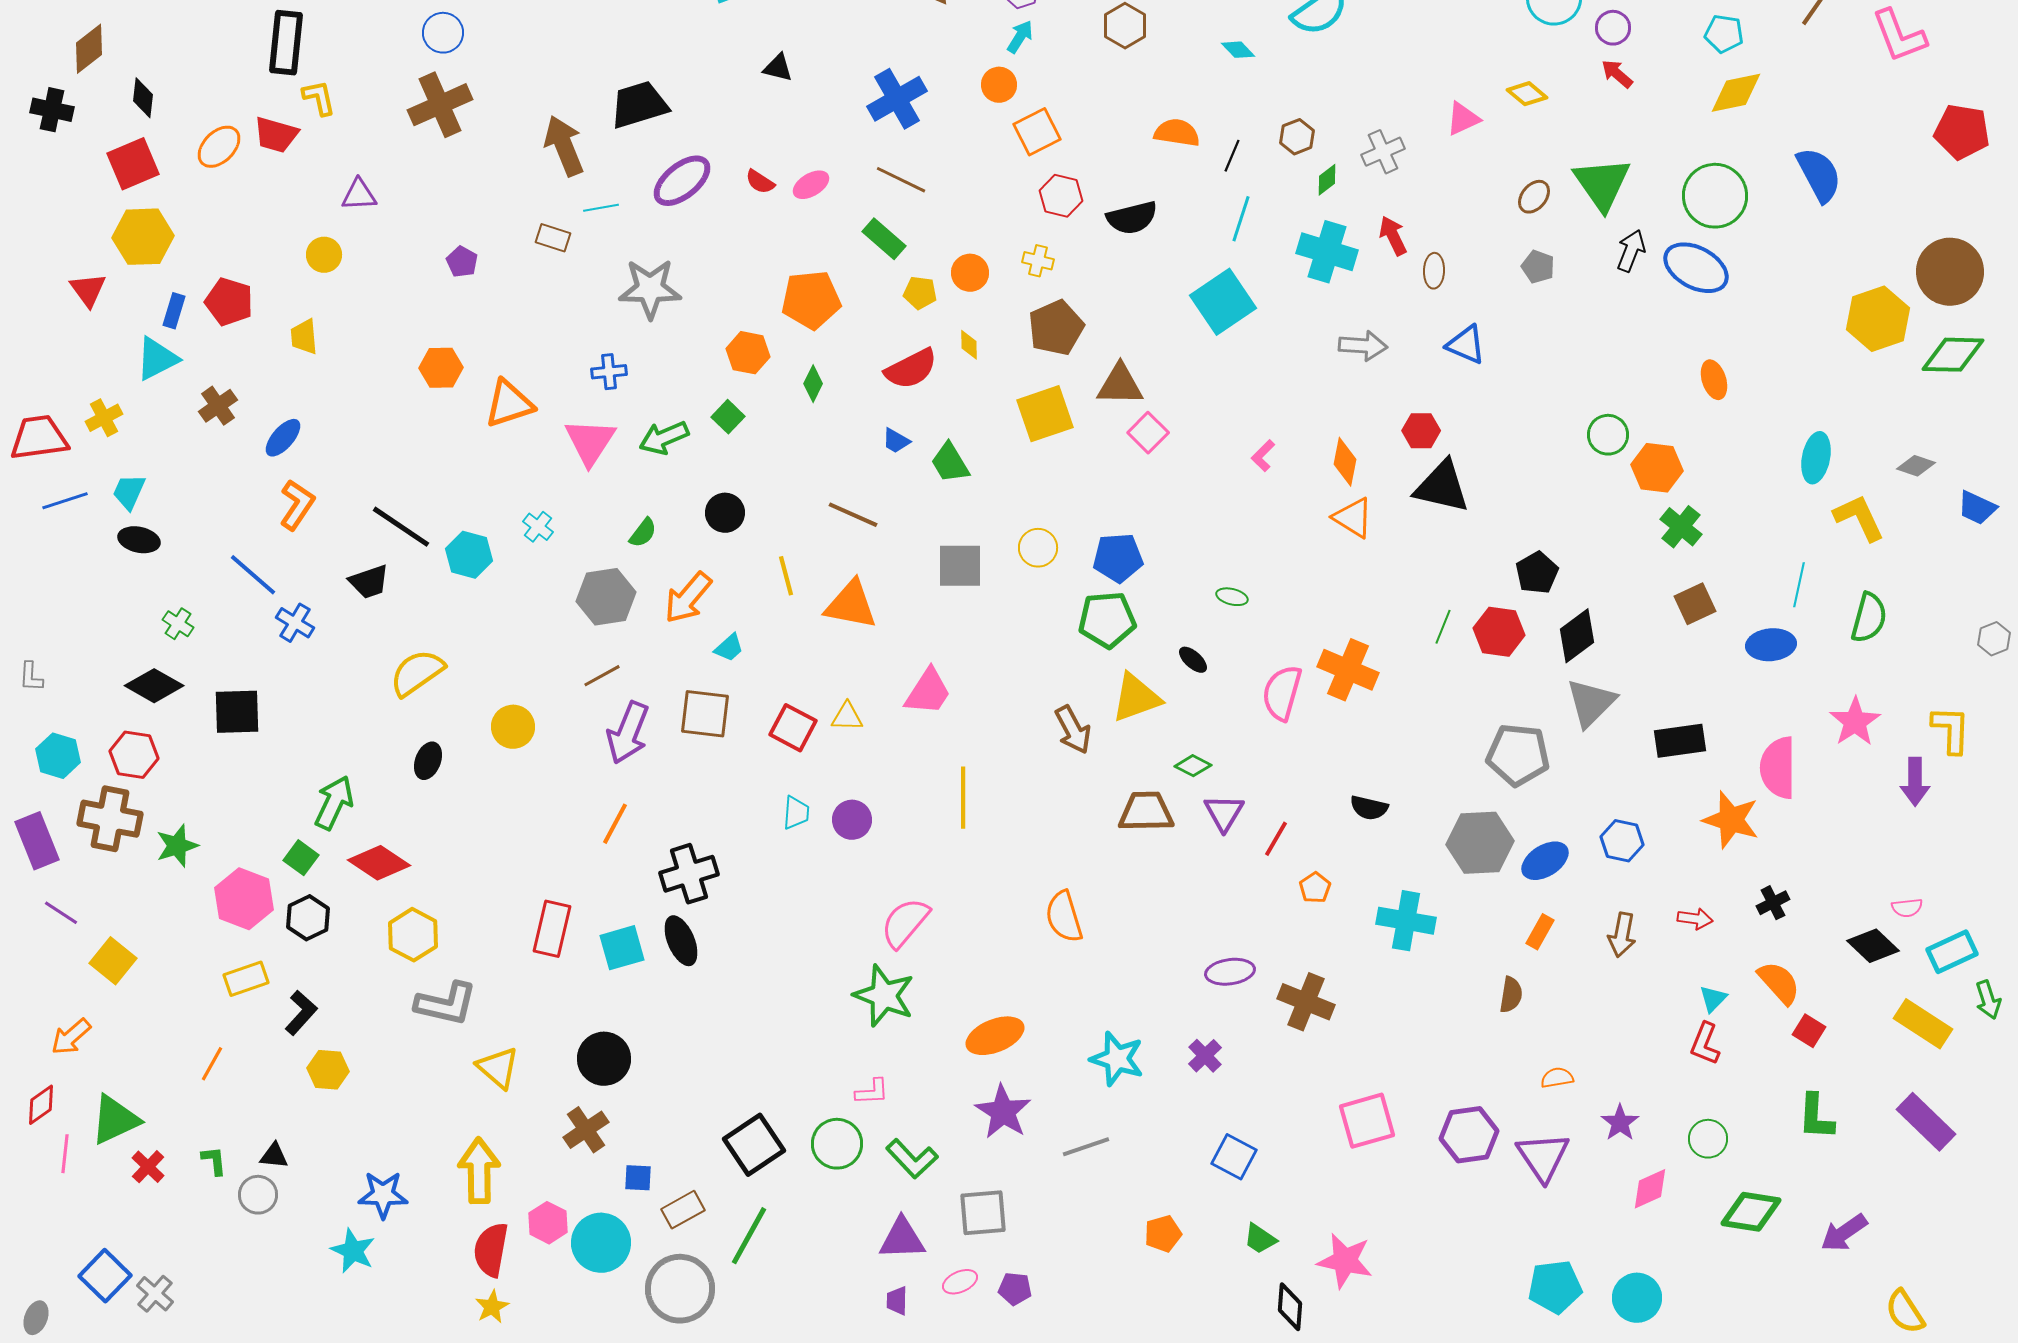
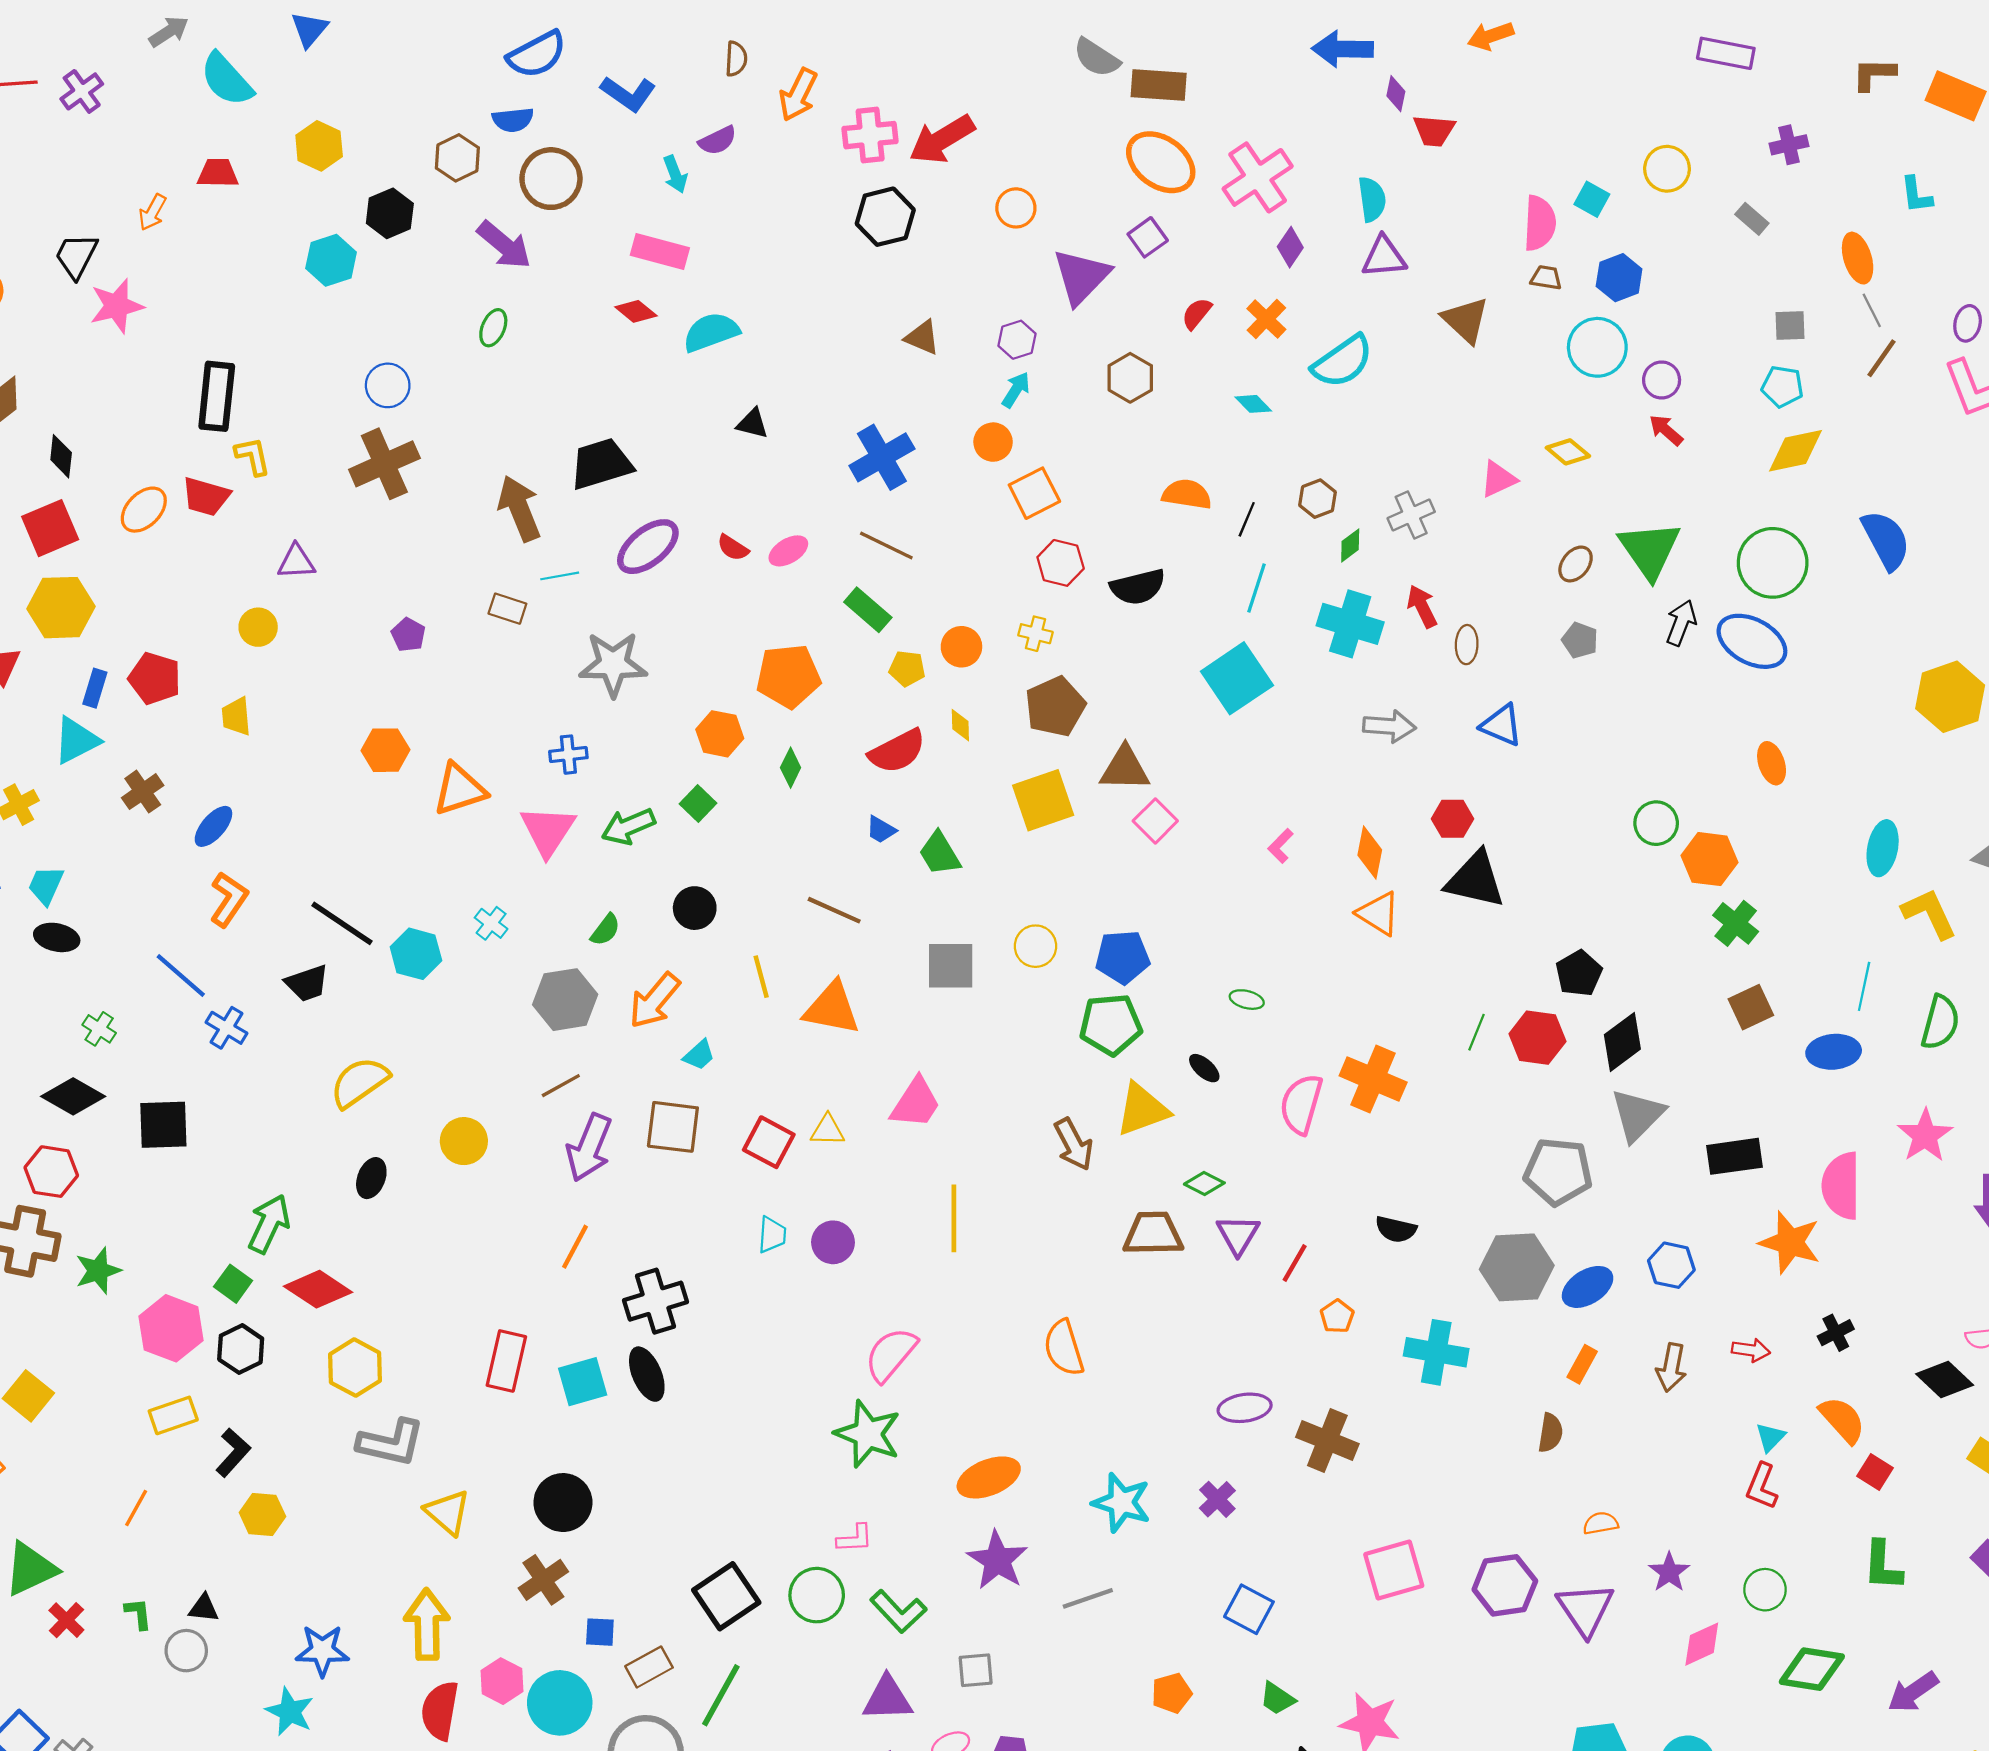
gray square: (983, 1213) -> (976, 1670), size x0.7

